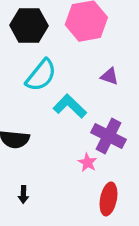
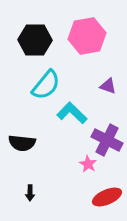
red ellipse: (108, 199) -> (107, 197), turned 56

